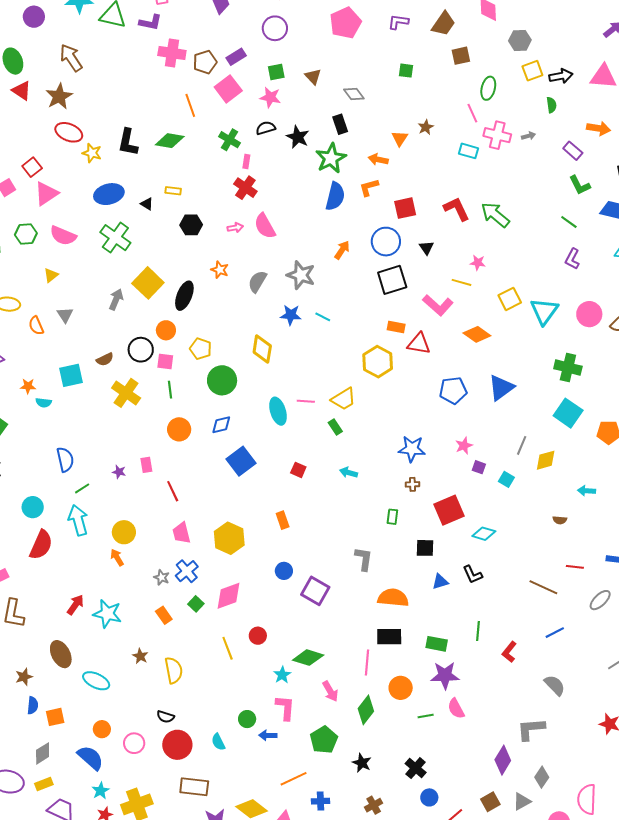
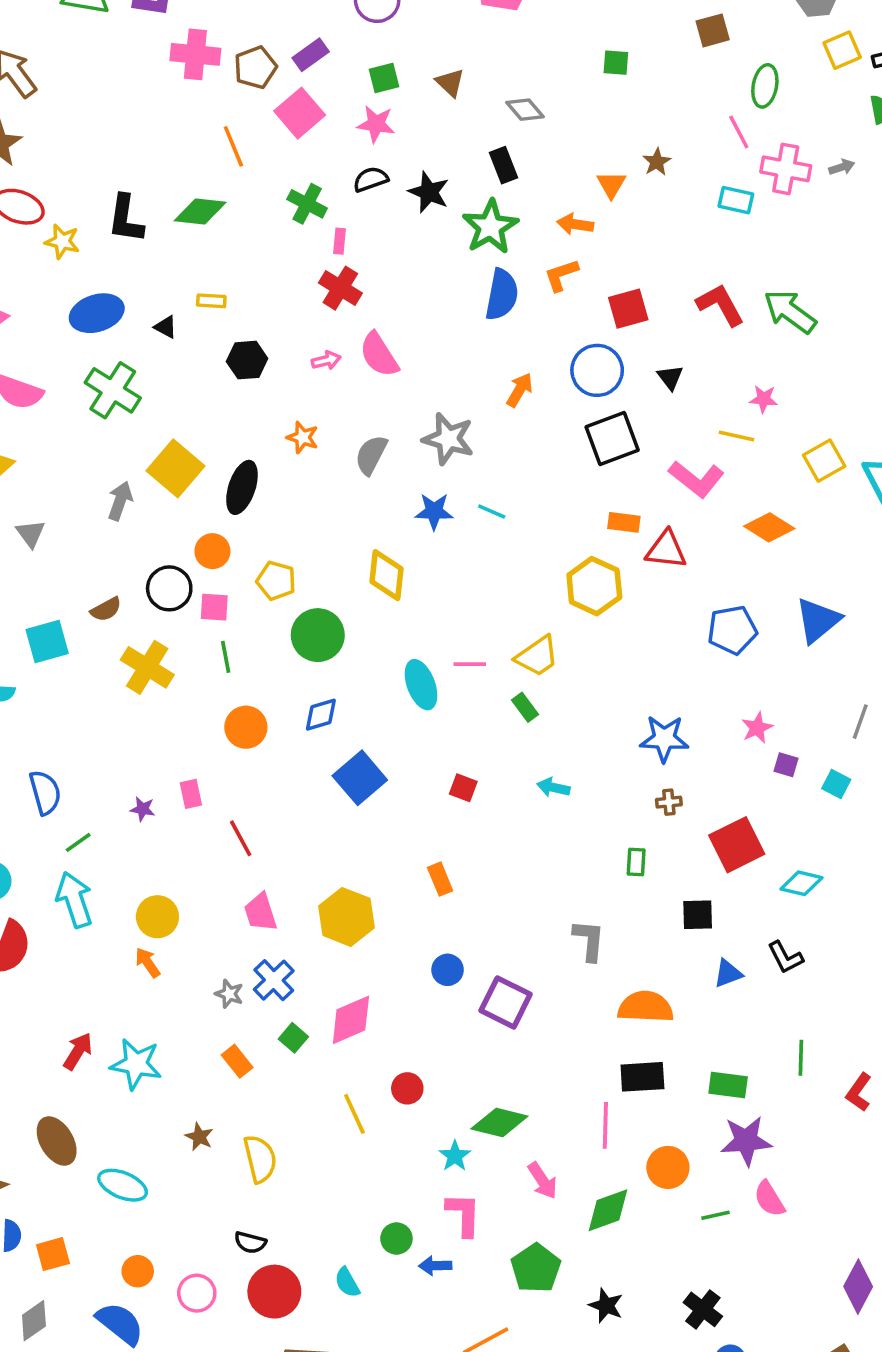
green diamond: (366, 710) -> (608, 1210), turned 36

